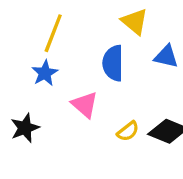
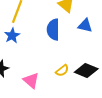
pink triangle: (85, 105) -> (31, 81), moved

